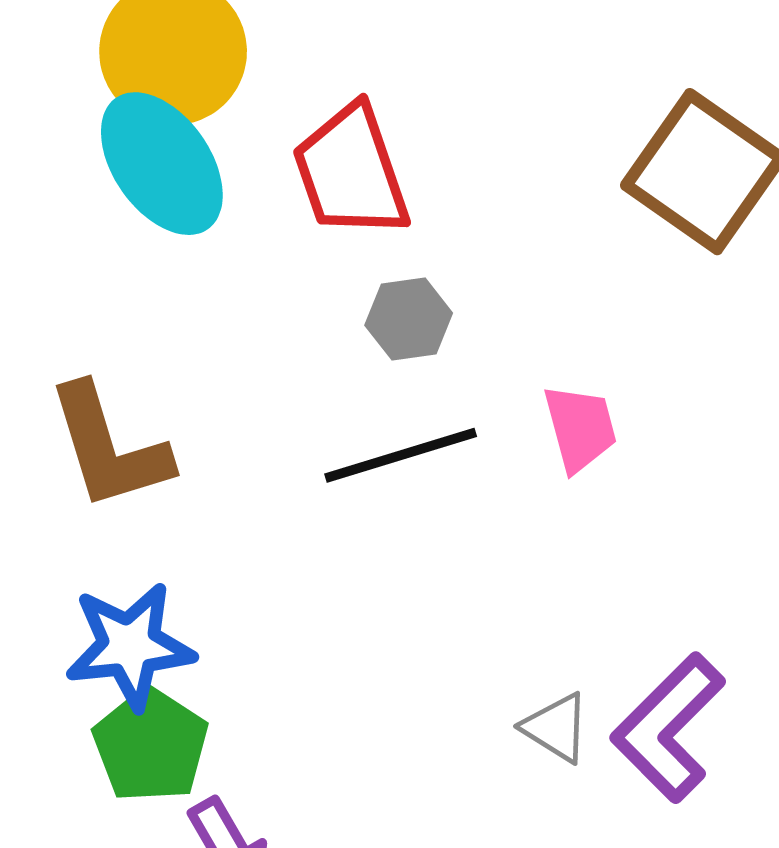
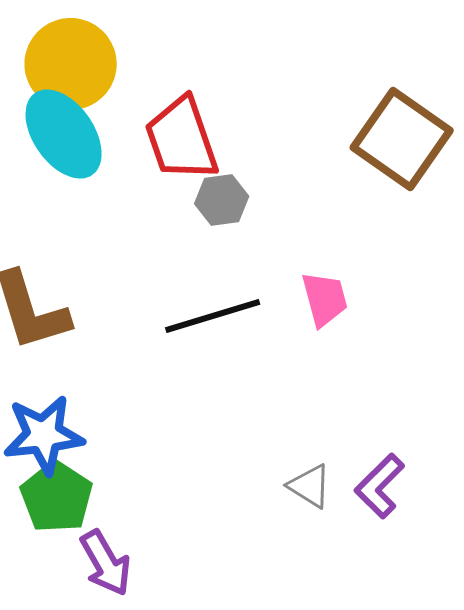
gray hexagon: (409, 319) -> (222, 200), moved
purple L-shape: (668, 728) -> (380, 486), size x0.7

